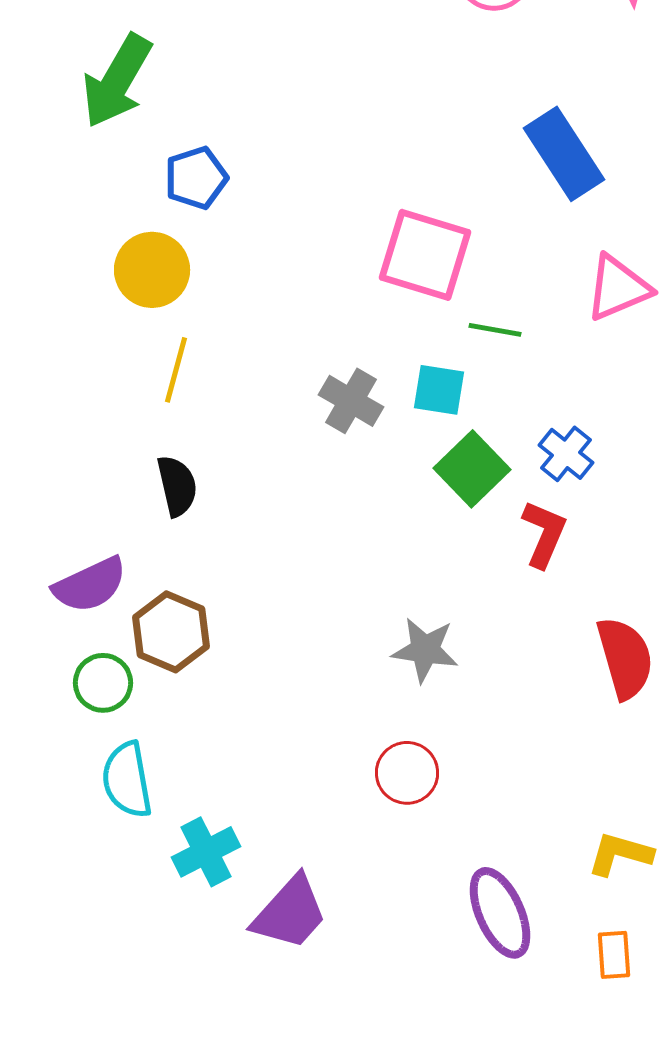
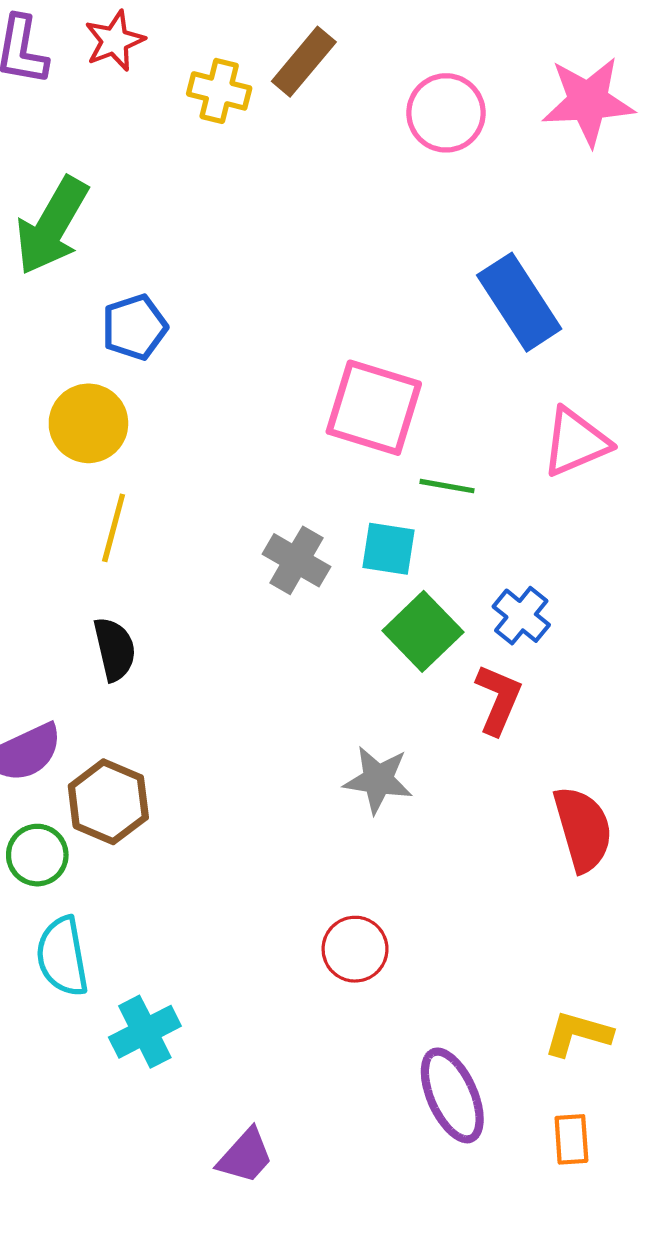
gray star: (425, 650) -> (378, 780), moved
purple trapezoid: (290, 913) -> (245, 1156), moved, size x0.7

